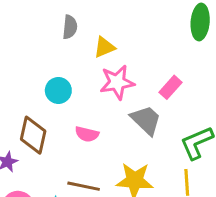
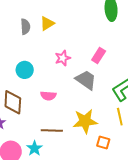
yellow triangle: (104, 47) -> (47, 23), moved
pink star: (117, 82) -> (63, 58), size x0.7

